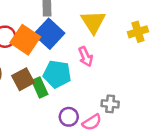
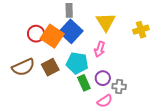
pink arrow: (86, 57) -> (100, 49), turned 42
green rectangle: (40, 87) -> (84, 83), moved
purple circle: (69, 117) -> (103, 78), moved

